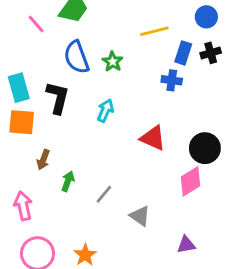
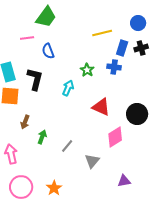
pink line: (36, 24) -> (27, 38), moved, turned -56
blue semicircle: (76, 57) -> (48, 51), size x0.7
green star: (113, 62) -> (87, 70), moved
pink diamond: (190, 181) -> (115, 137), moved
gray triangle: (140, 216) -> (92, 161), turned 35

